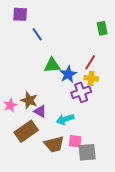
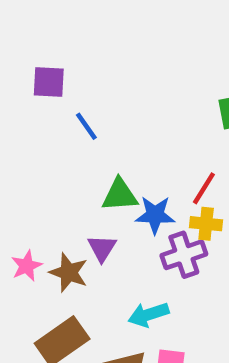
blue star: (68, 74) -> (155, 215), turned 30
pink star: (10, 105) -> (27, 266), moved
purple triangle: (40, 111) -> (102, 248), moved, turned 32

